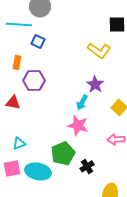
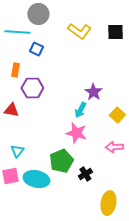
yellow L-shape: (99, 50) -> (79, 31), moved
cyan triangle: (19, 143) -> (17, 151), turned -32

